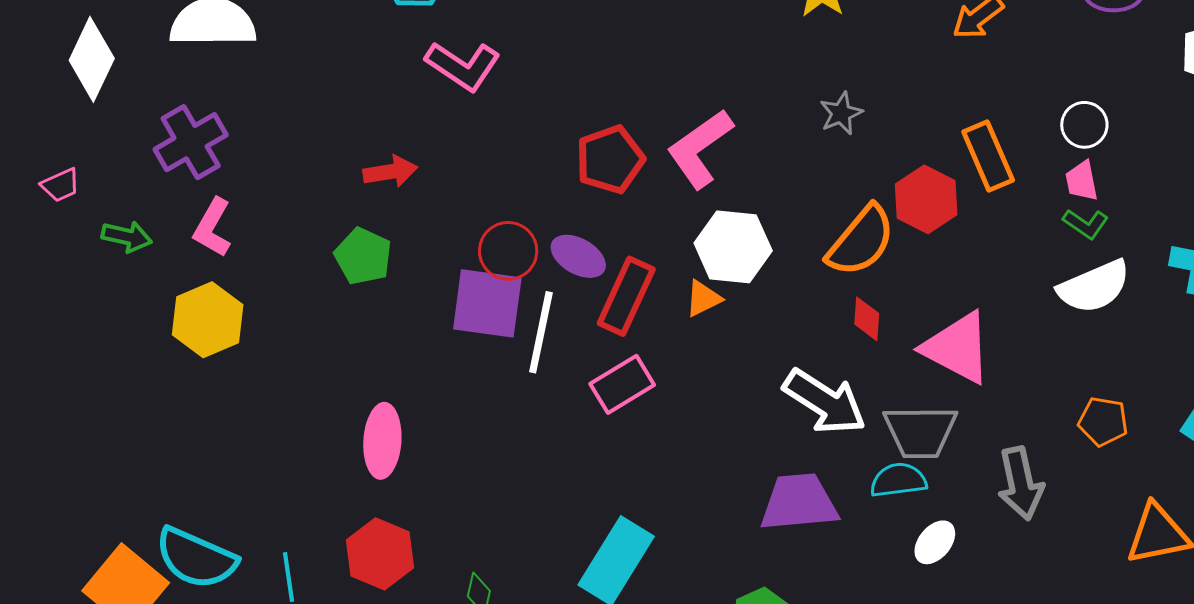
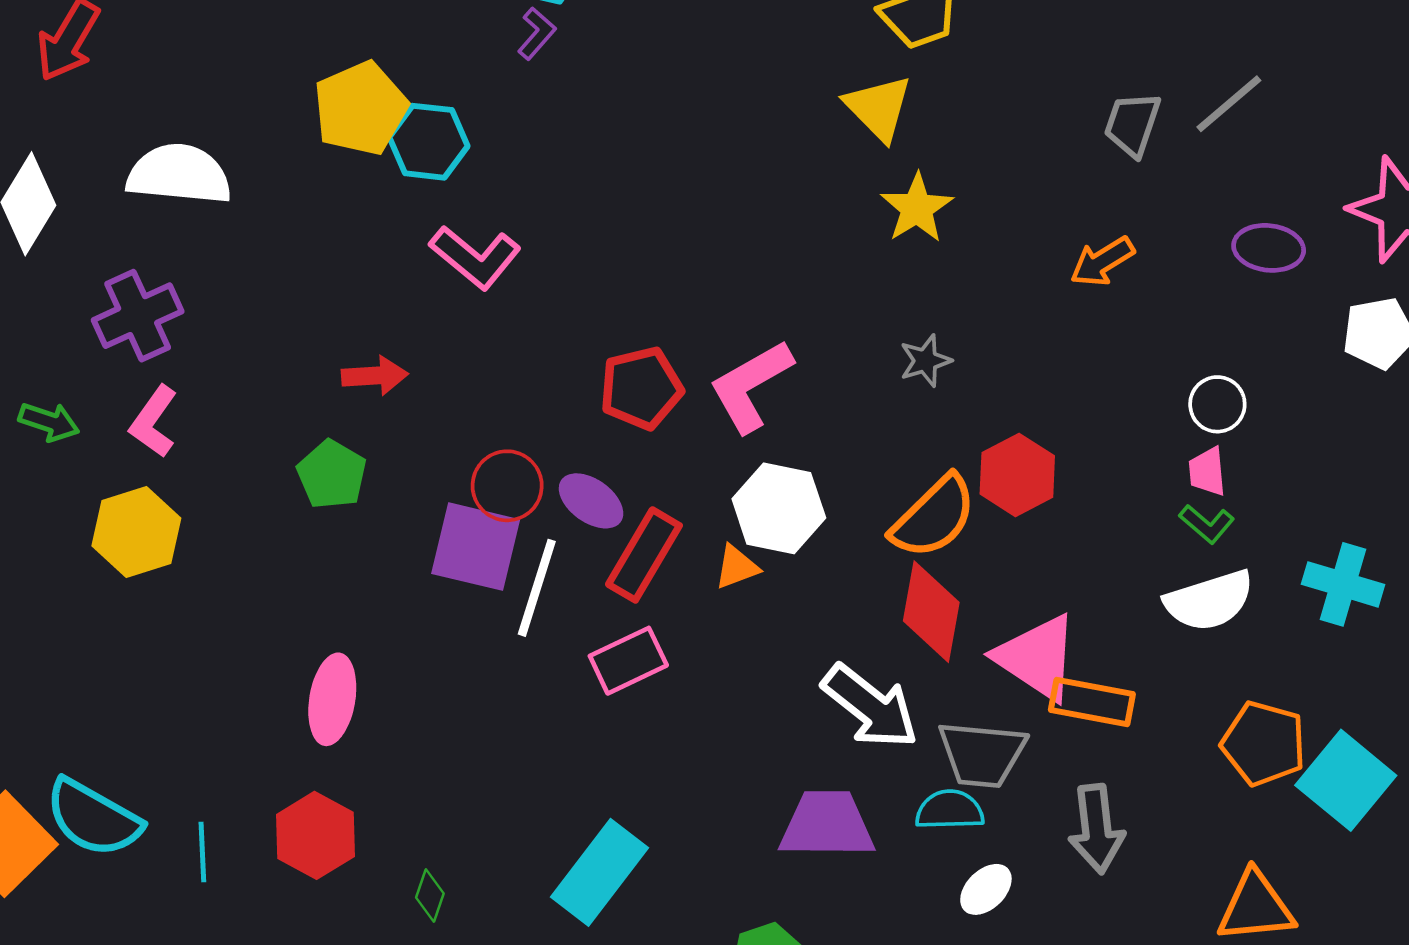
orange rectangle: (988, 156) -> (1092, 702), moved, turned -62
red diamond: (867, 319) -> (931, 612), size x1.8
orange pentagon: (1103, 421) -> (1264, 743), moved, size x1.4

